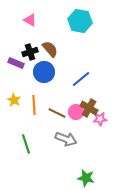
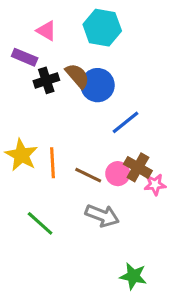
cyan hexagon: (80, 21) -> (102, 28), moved
purple rectangle: (16, 63) -> (25, 57), moved
blue circle: (44, 72) -> (98, 85), moved
yellow star: (14, 100) -> (21, 155), size x1.5
green line: (26, 144) -> (40, 223), turned -30

